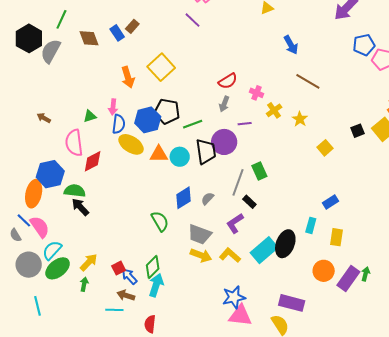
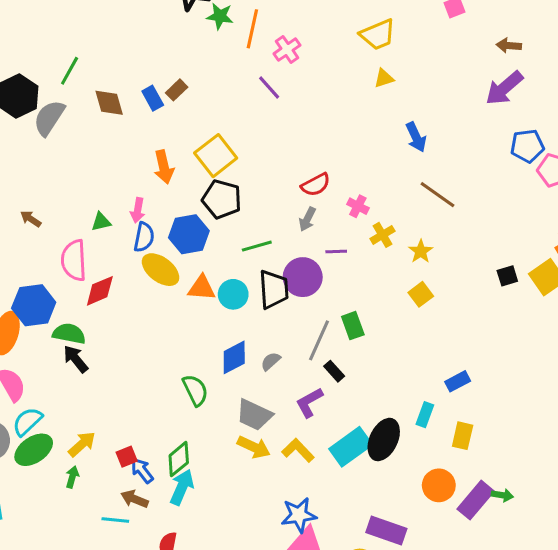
black pentagon: (167, 111) -> (222, 199), moved
yellow square: (325, 148) -> (421, 294), moved
green arrow: (365, 274) -> (502, 495), turned 80

